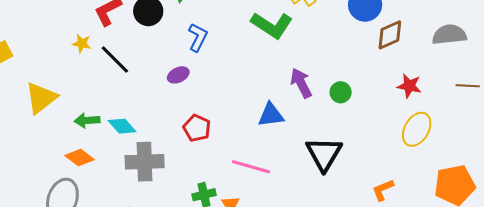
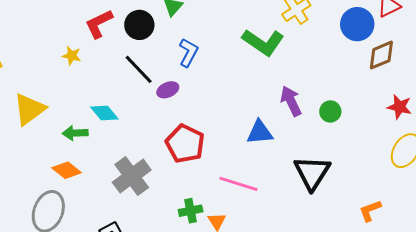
black line: (115, 60) -> (139, 69), moved
cyan diamond: (122, 126) -> (104, 113), moved
red pentagon: (197, 128) -> (185, 144), size x1.4
gray cross: (145, 162) -> (132, 176), turned -36

